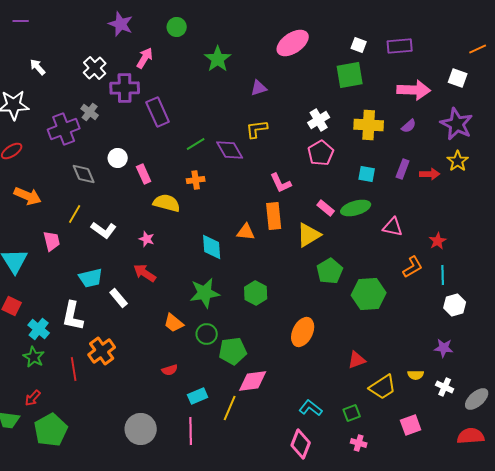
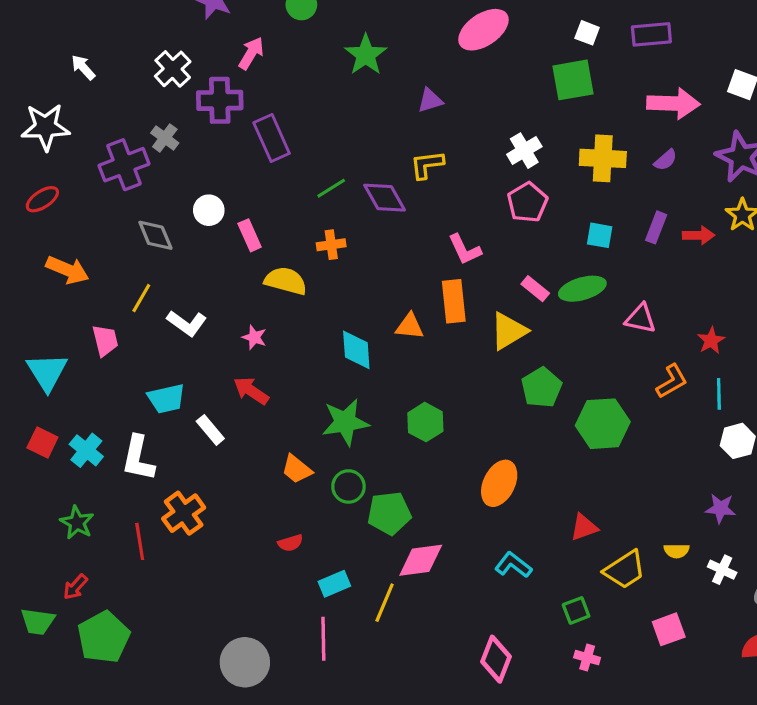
cyan cross: (39, 329) -> (86, 450), moved
cyan L-shape: (311, 408) -> (513, 565), moved
gray circle: (141, 429) -> (245, 662), moved

